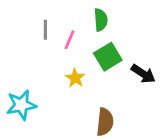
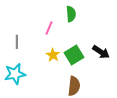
gray line: (45, 30) -> (17, 42), moved
green square: (108, 57) -> (74, 55), moved

